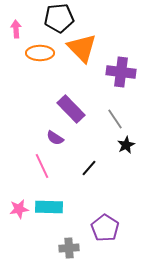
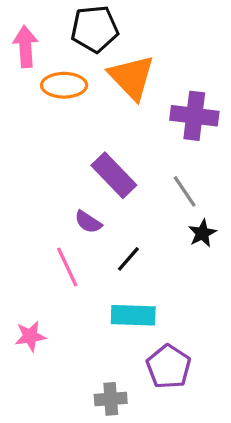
pink arrow: (16, 29) -> (25, 47), size x1.4
black line: (89, 168) -> (128, 259), moved
cyan rectangle: (49, 207) -> (133, 315), moved

